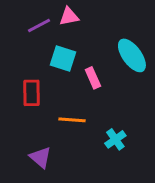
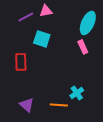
cyan ellipse: (132, 55) -> (88, 23), moved, turned 60
pink rectangle: (93, 78) -> (83, 47), moved
orange line: (72, 120) -> (59, 105), moved

